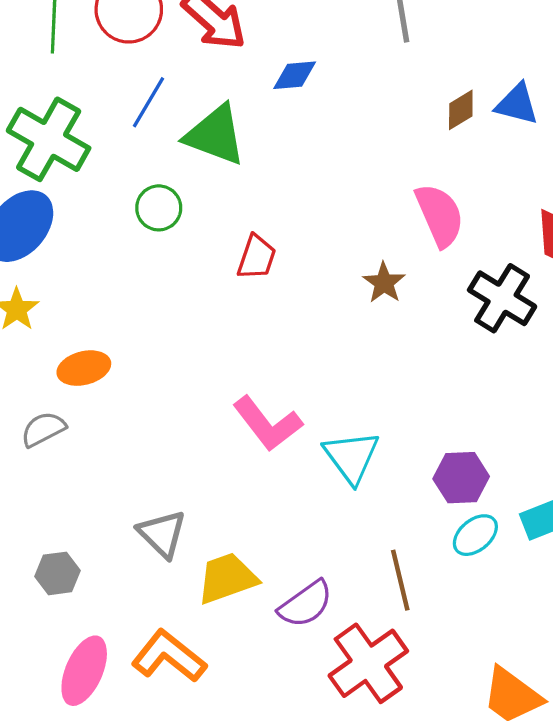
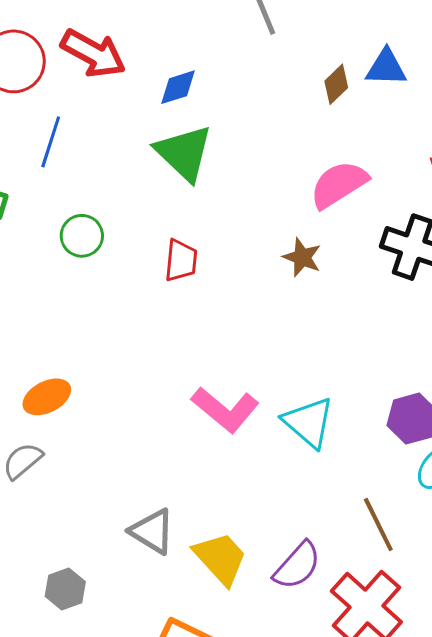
green triangle: (215, 135) -> (184, 153), moved, turned 36
pink semicircle: (440, 215) -> (339, 184), turned -86
yellow trapezoid: (227, 578) -> (220, 558), turned 80

